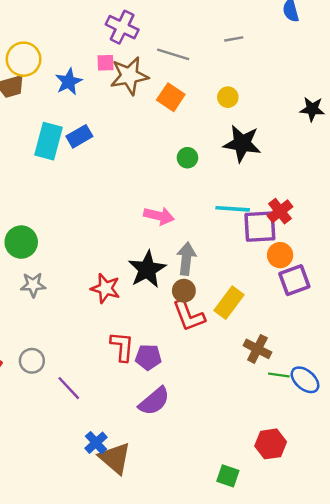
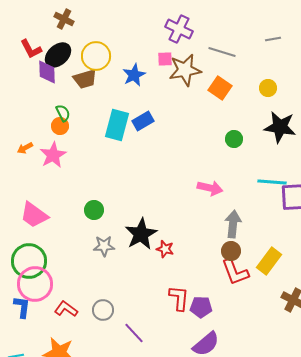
green circle: (21, 242) -> (94, 210), size x0.7
black star: (147, 269) -> (141, 234), moved
red star: (105, 288) -> (165, 249), size x0.7

